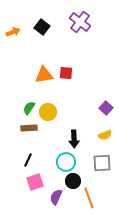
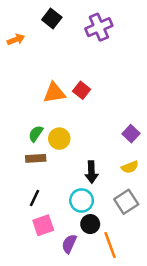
purple cross: (80, 22) -> (99, 27), turned 30
black square: (42, 27) -> (52, 18), moved
red square: (66, 73) -> (82, 90), turned 32
gray square: (102, 163) -> (126, 202), turned -30

